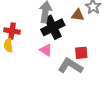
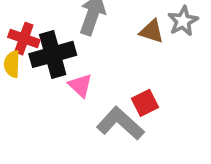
black cross: (53, 27) -> (53, 54), moved
red square: (81, 53) -> (145, 103), turned -32

